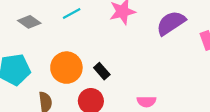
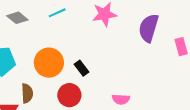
purple semicircle: (171, 23) -> (149, 28), turned -44

